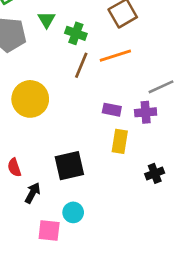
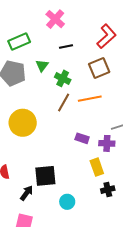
yellow rectangle: (120, 141) -> (97, 167), moved, turned -36
black arrow: (33, 193) -> (27, 193), moved
cyan circle: (73, 212) -> (67, 202), moved

